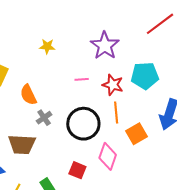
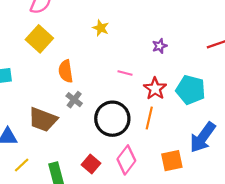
purple star: (105, 46) -> (160, 46), size x0.5
gray cross: (44, 118) -> (74, 100), turned -35
orange square: (137, 134) -> (172, 161), moved

